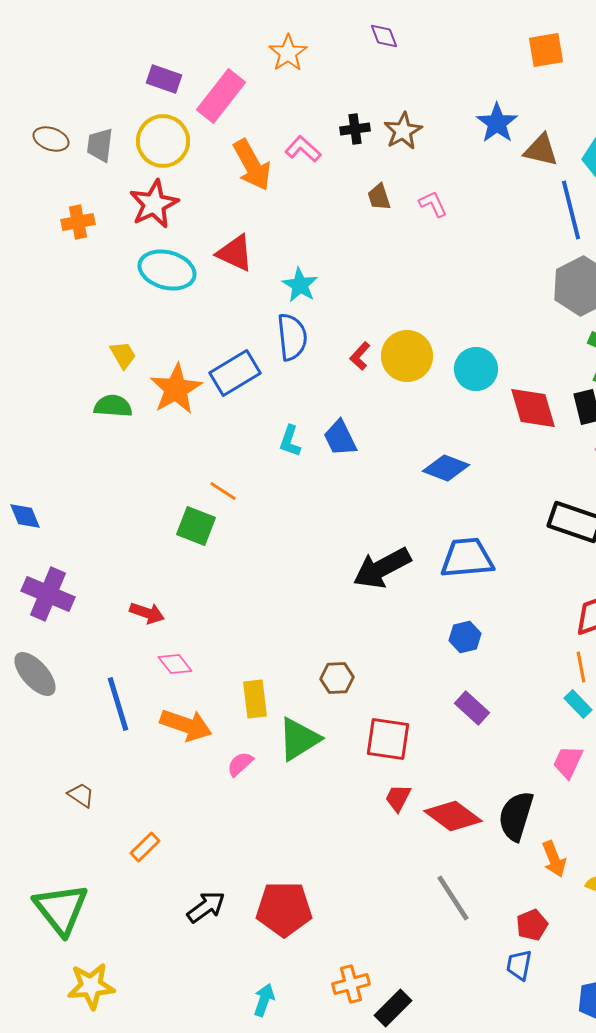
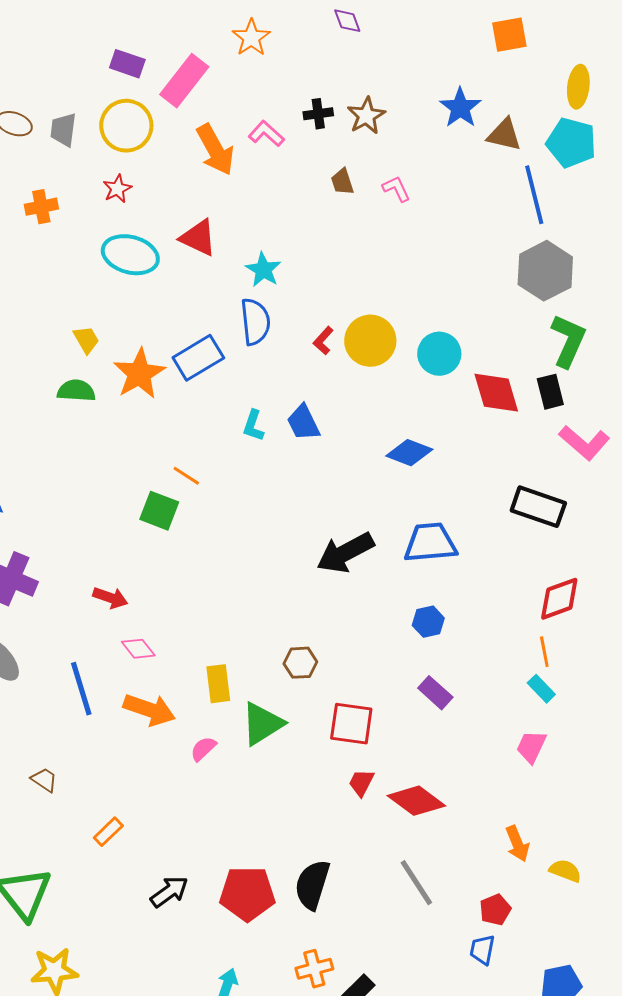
red star: (154, 204) -> (117, 189), size x0.6
black semicircle: (516, 816) -> (312, 885), moved

